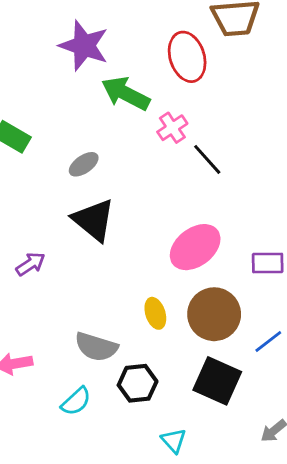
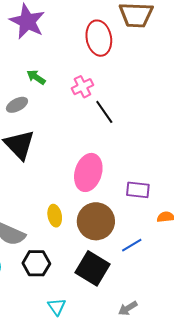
green arrow: (126, 93) -> (36, 77), moved, size x0.6
pink ellipse: (195, 247) -> (88, 172), turned -42

